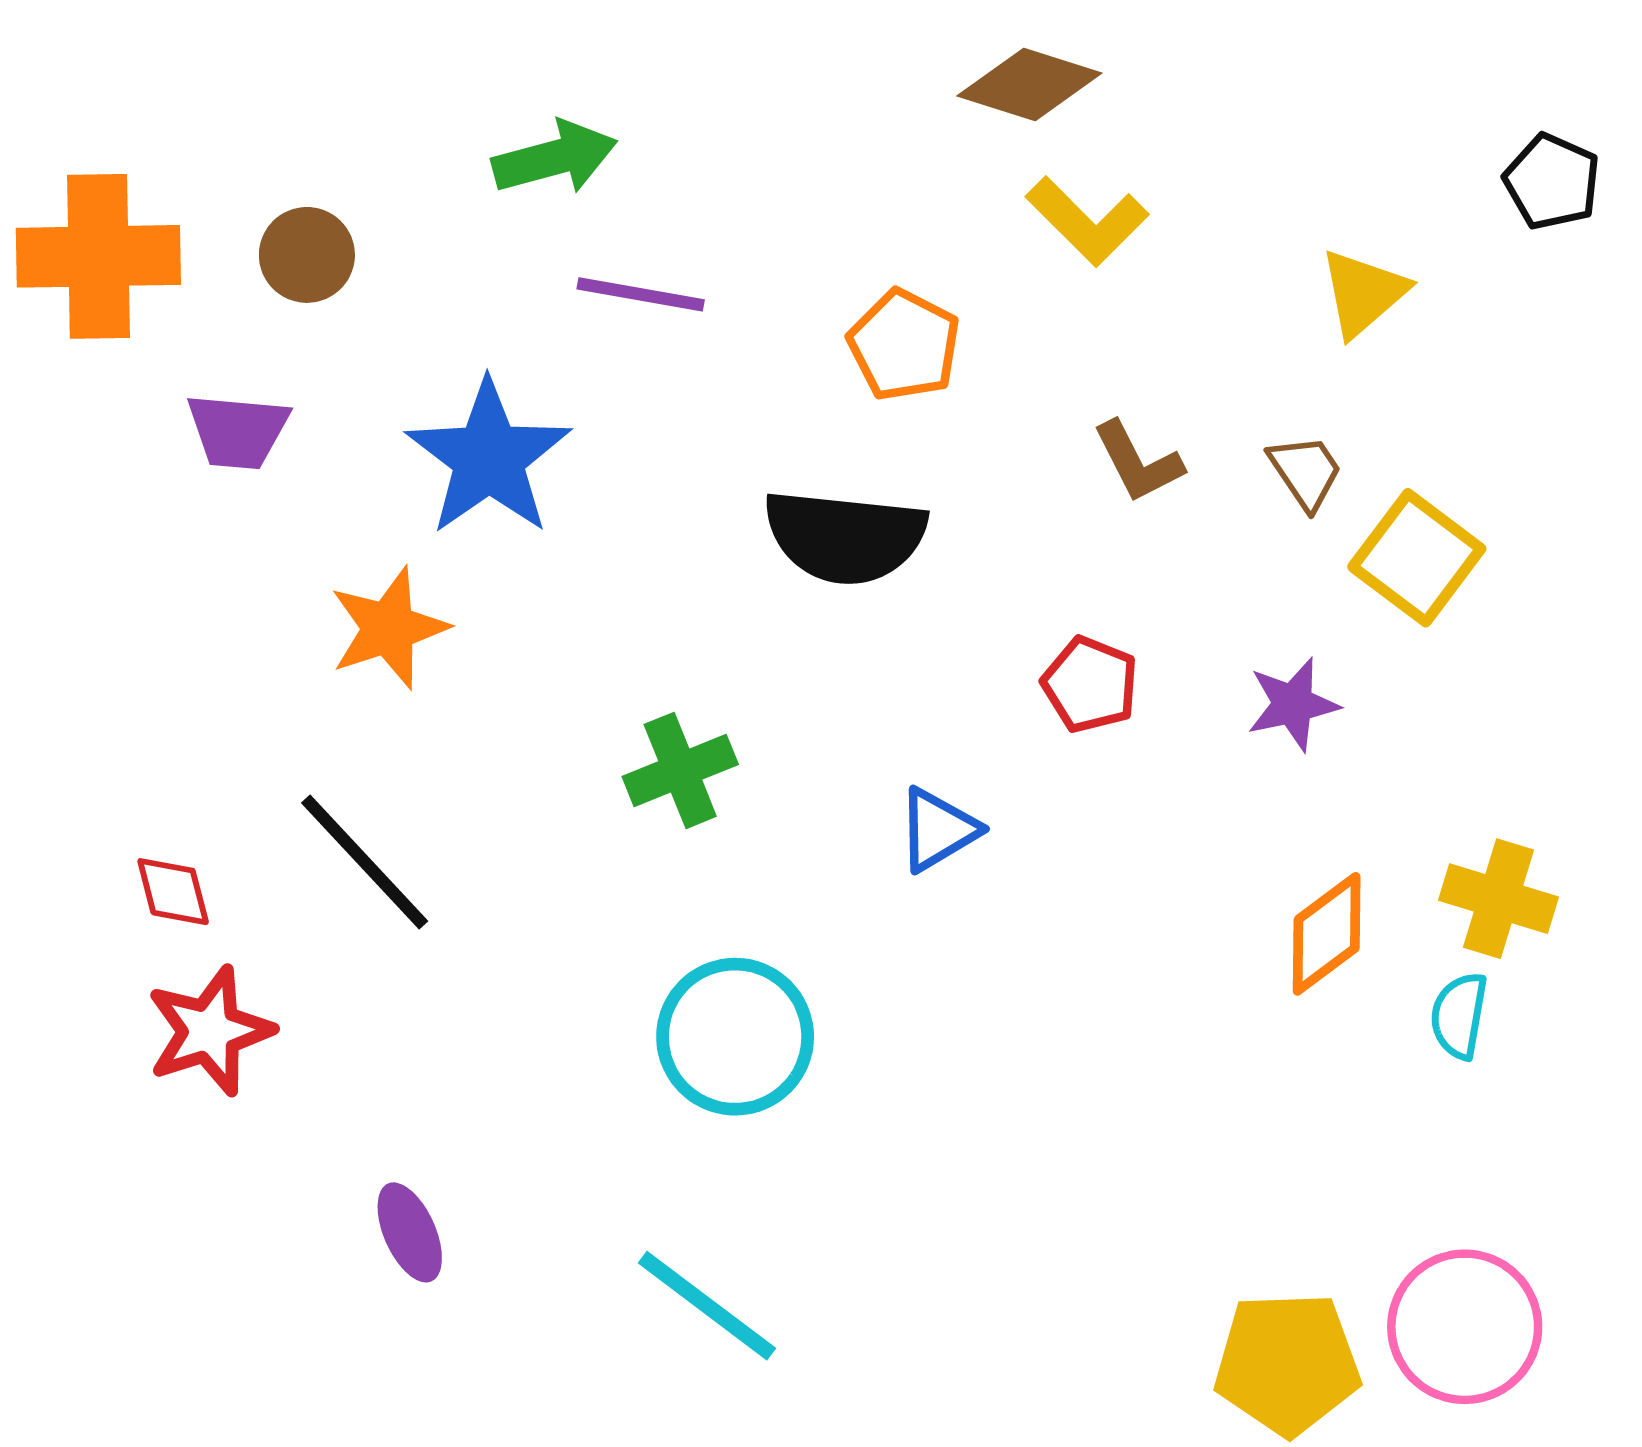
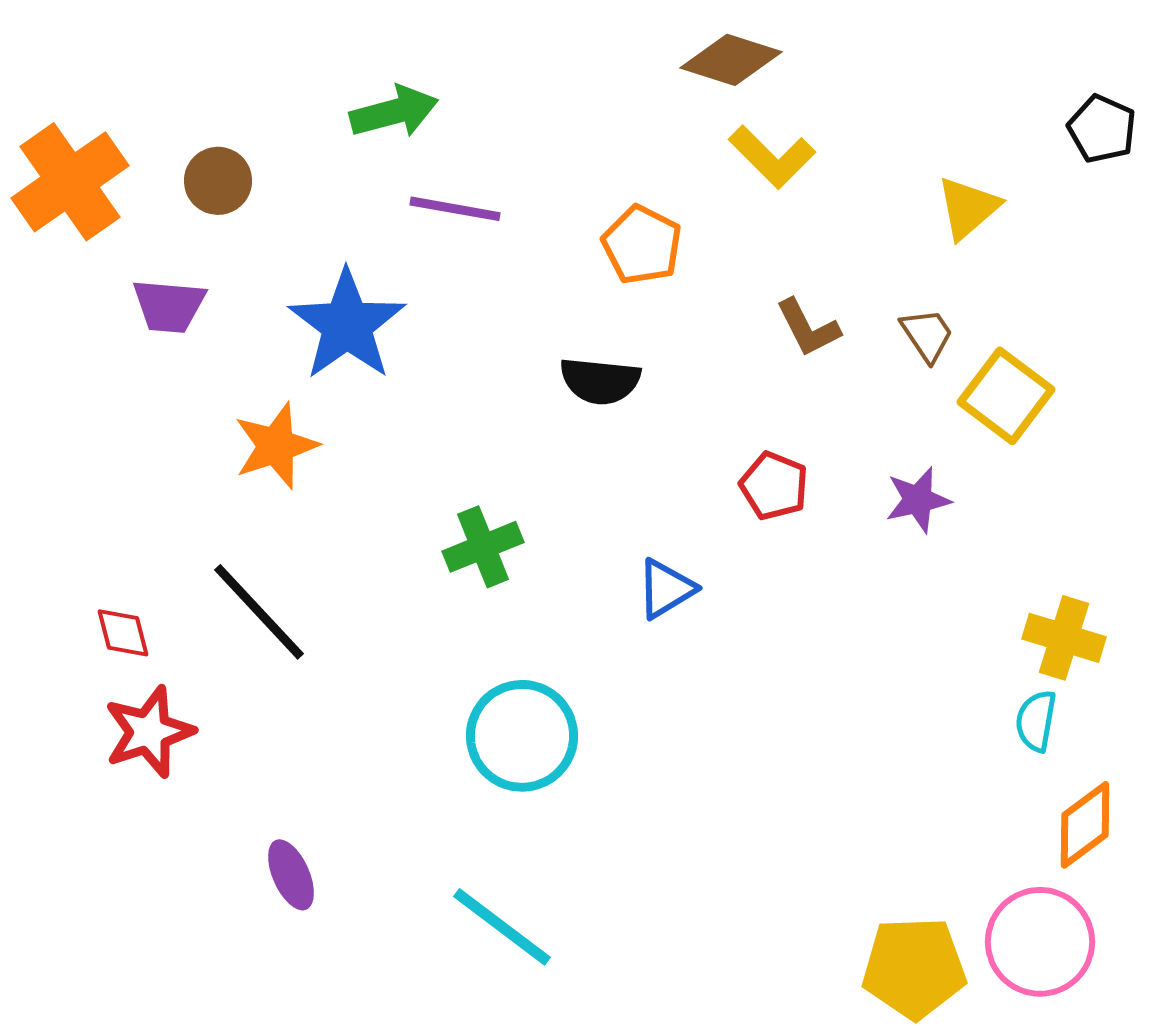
orange cross: (98, 256) -> (70, 182), turned -34
black semicircle: (845, 537) -> (600, 381), size x0.7
orange diamond: (1327, 934) -> (1085, 825), moved

